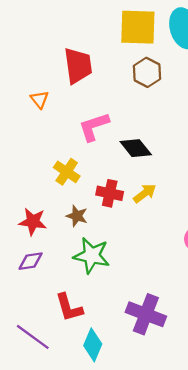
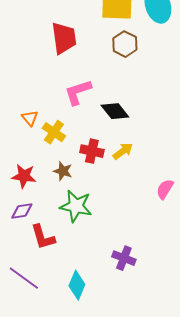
orange triangle: (40, 99) -> (30, 118), moved
red L-shape: (69, 308) -> (43, 237), moved
purple cross: (146, 314) -> (124, 258), size x0.7

